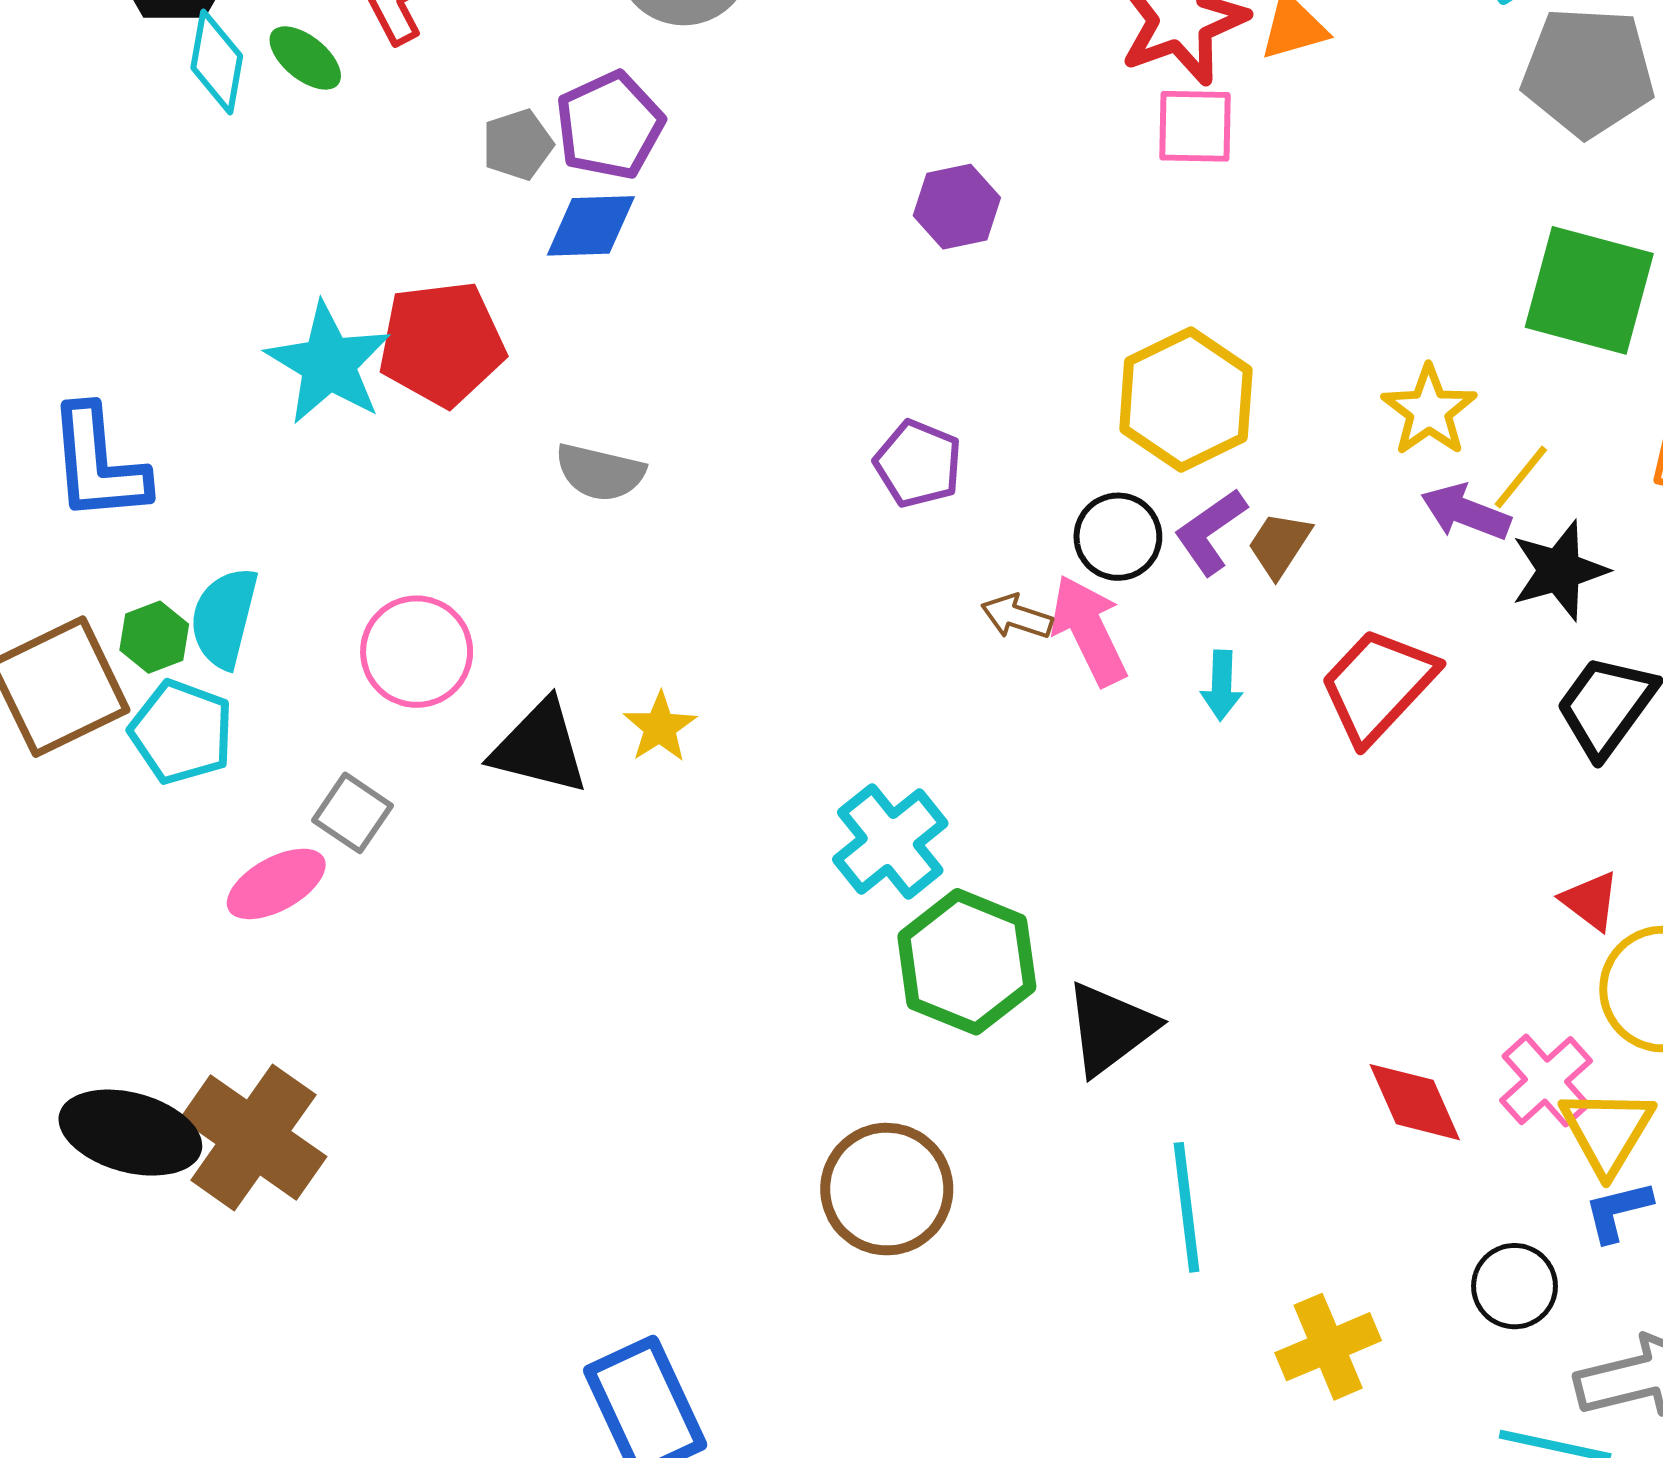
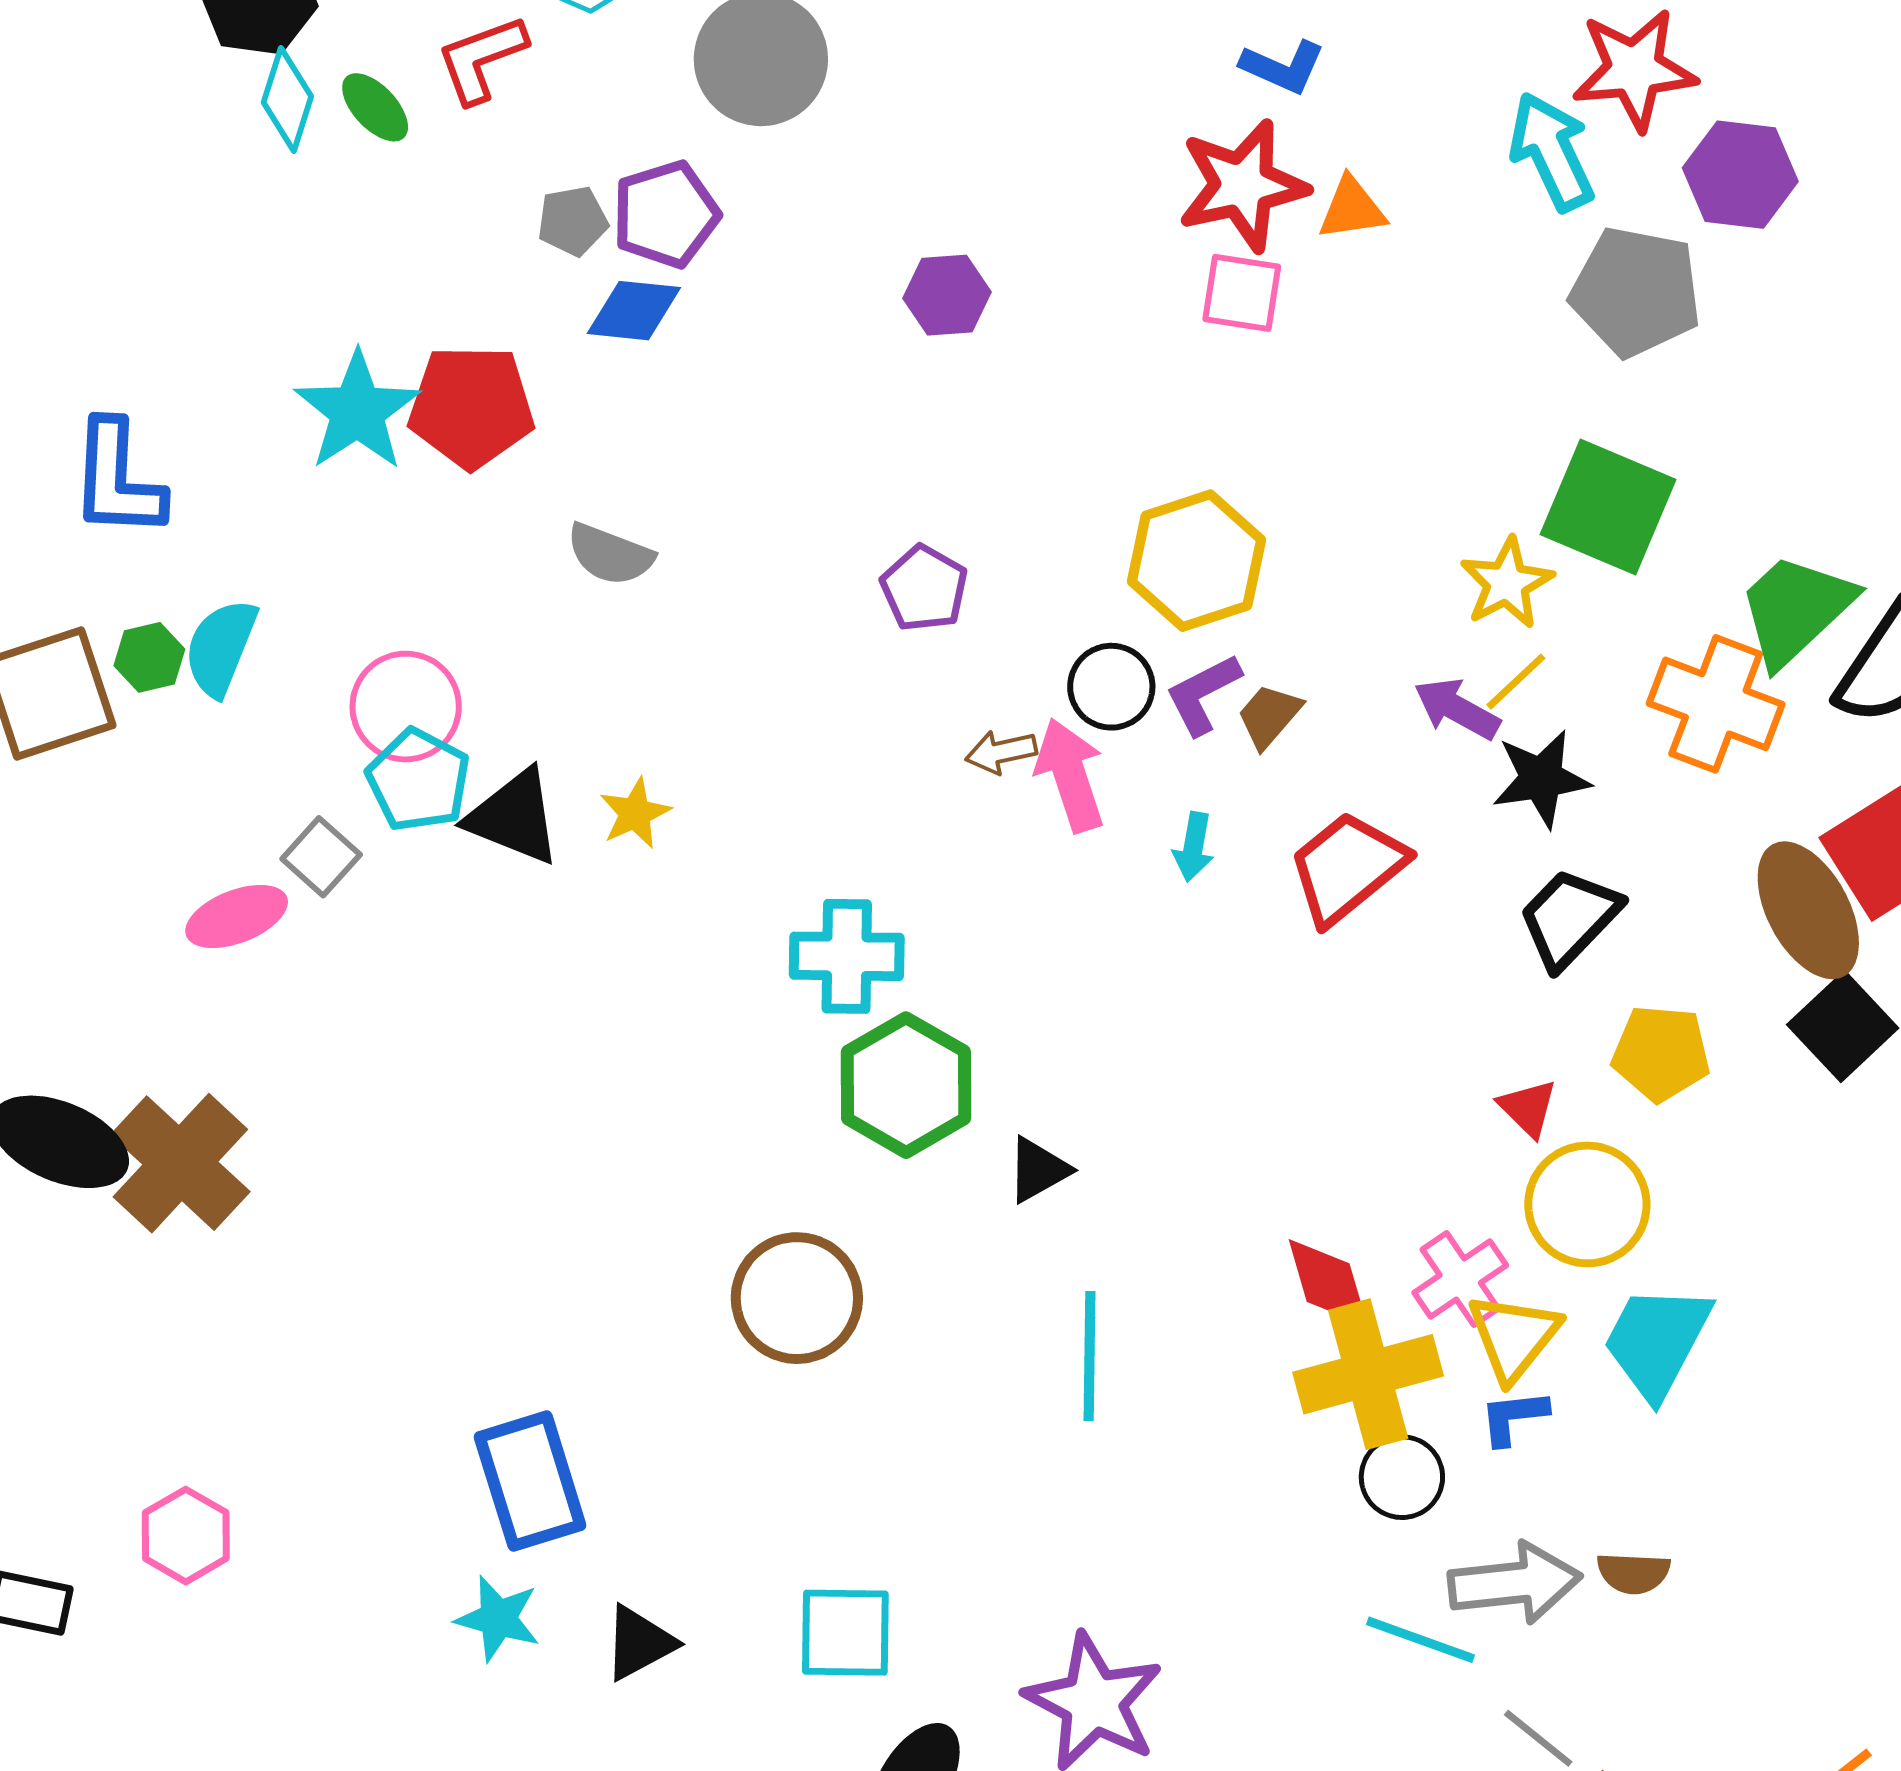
purple hexagon: (957, 207) -> (947, 295), moved
yellow star: (1429, 411) -> (1507, 583), moved
brown arrow: (1017, 617) -> (1001, 752), turned -38
cyan pentagon: (182, 732) -> (418, 780), moved
cyan cross: (890, 841) -> (847, 956), turned 32
black triangle: (1110, 1029) -> (1038, 1170), size x0.7
yellow cross: (1328, 1347) -> (1368, 1374), moved, size x1.4

